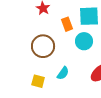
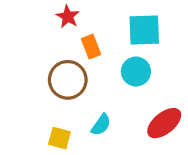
orange rectangle: (67, 24) -> (91, 47), moved

